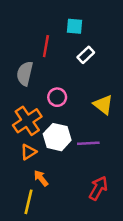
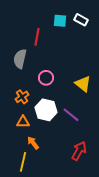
white rectangle: (86, 55) -> (81, 20), moved, turned 72
orange cross: (27, 121) -> (22, 97), size x0.6
purple line: (88, 143) -> (71, 115), turned 42
orange triangle: (28, 152) -> (23, 122), turned 32

